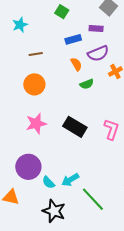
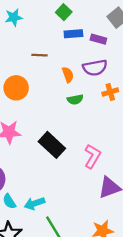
blue rectangle: (73, 39) -> (73, 34), moved
brown line: (36, 54) -> (39, 55), moved

